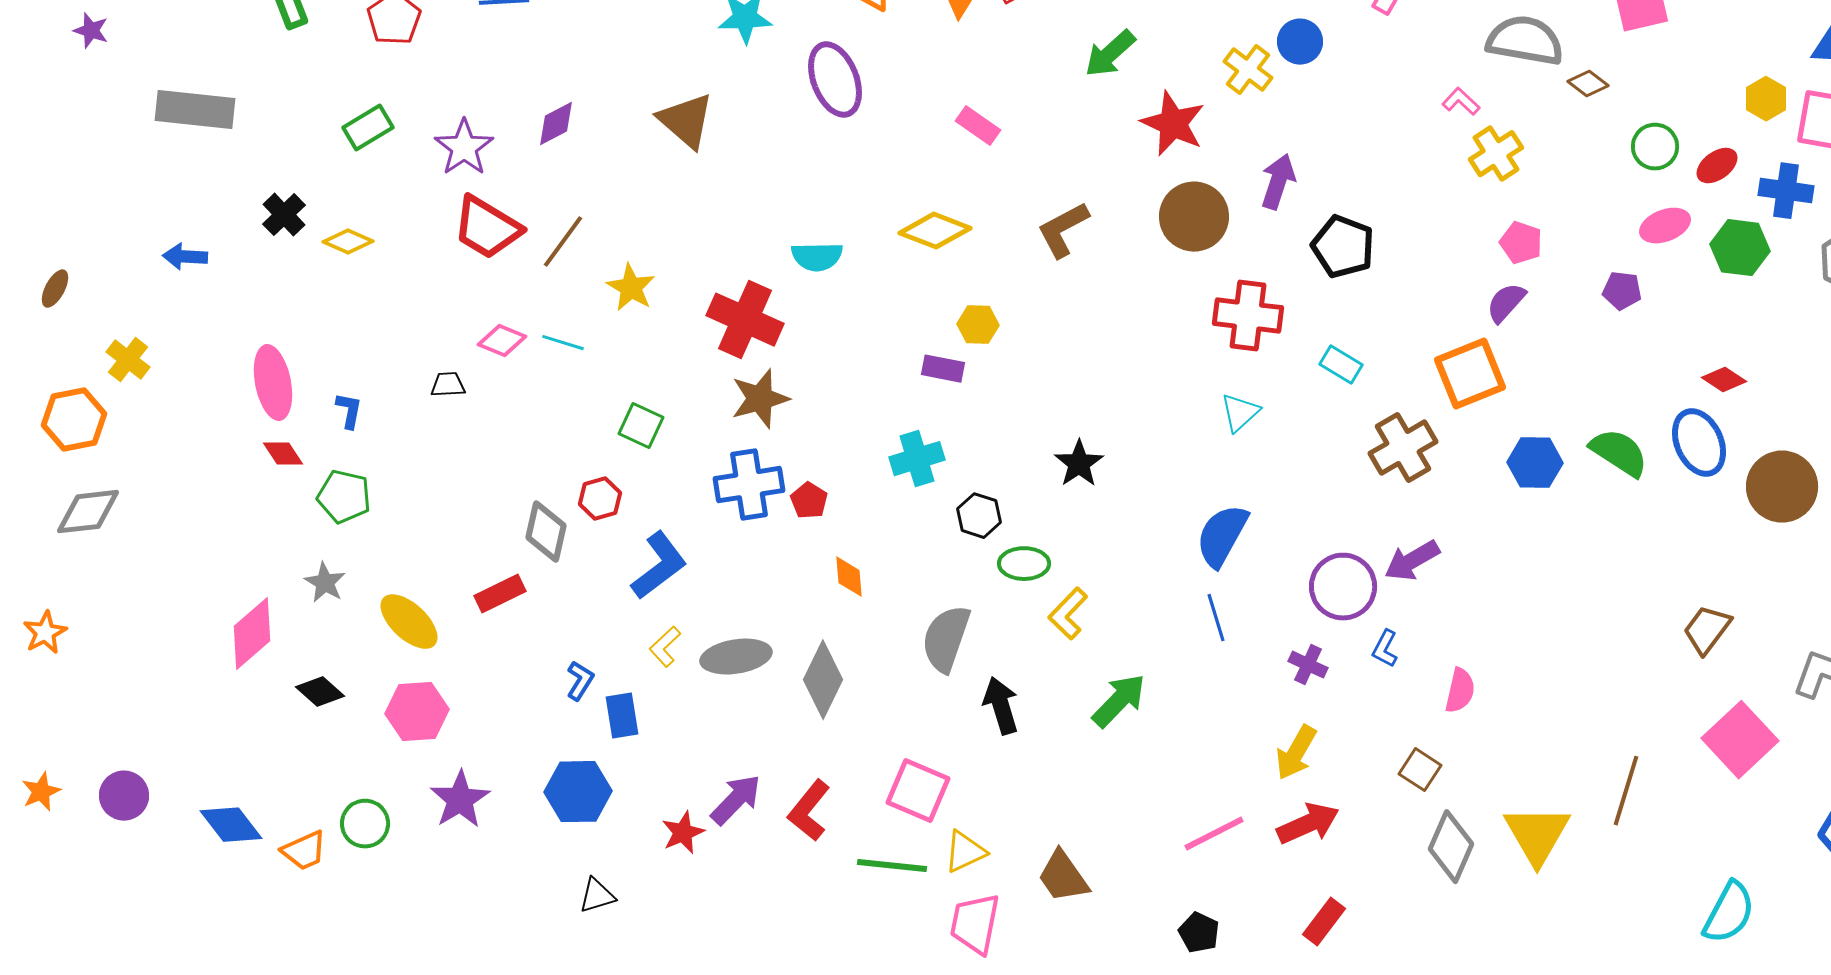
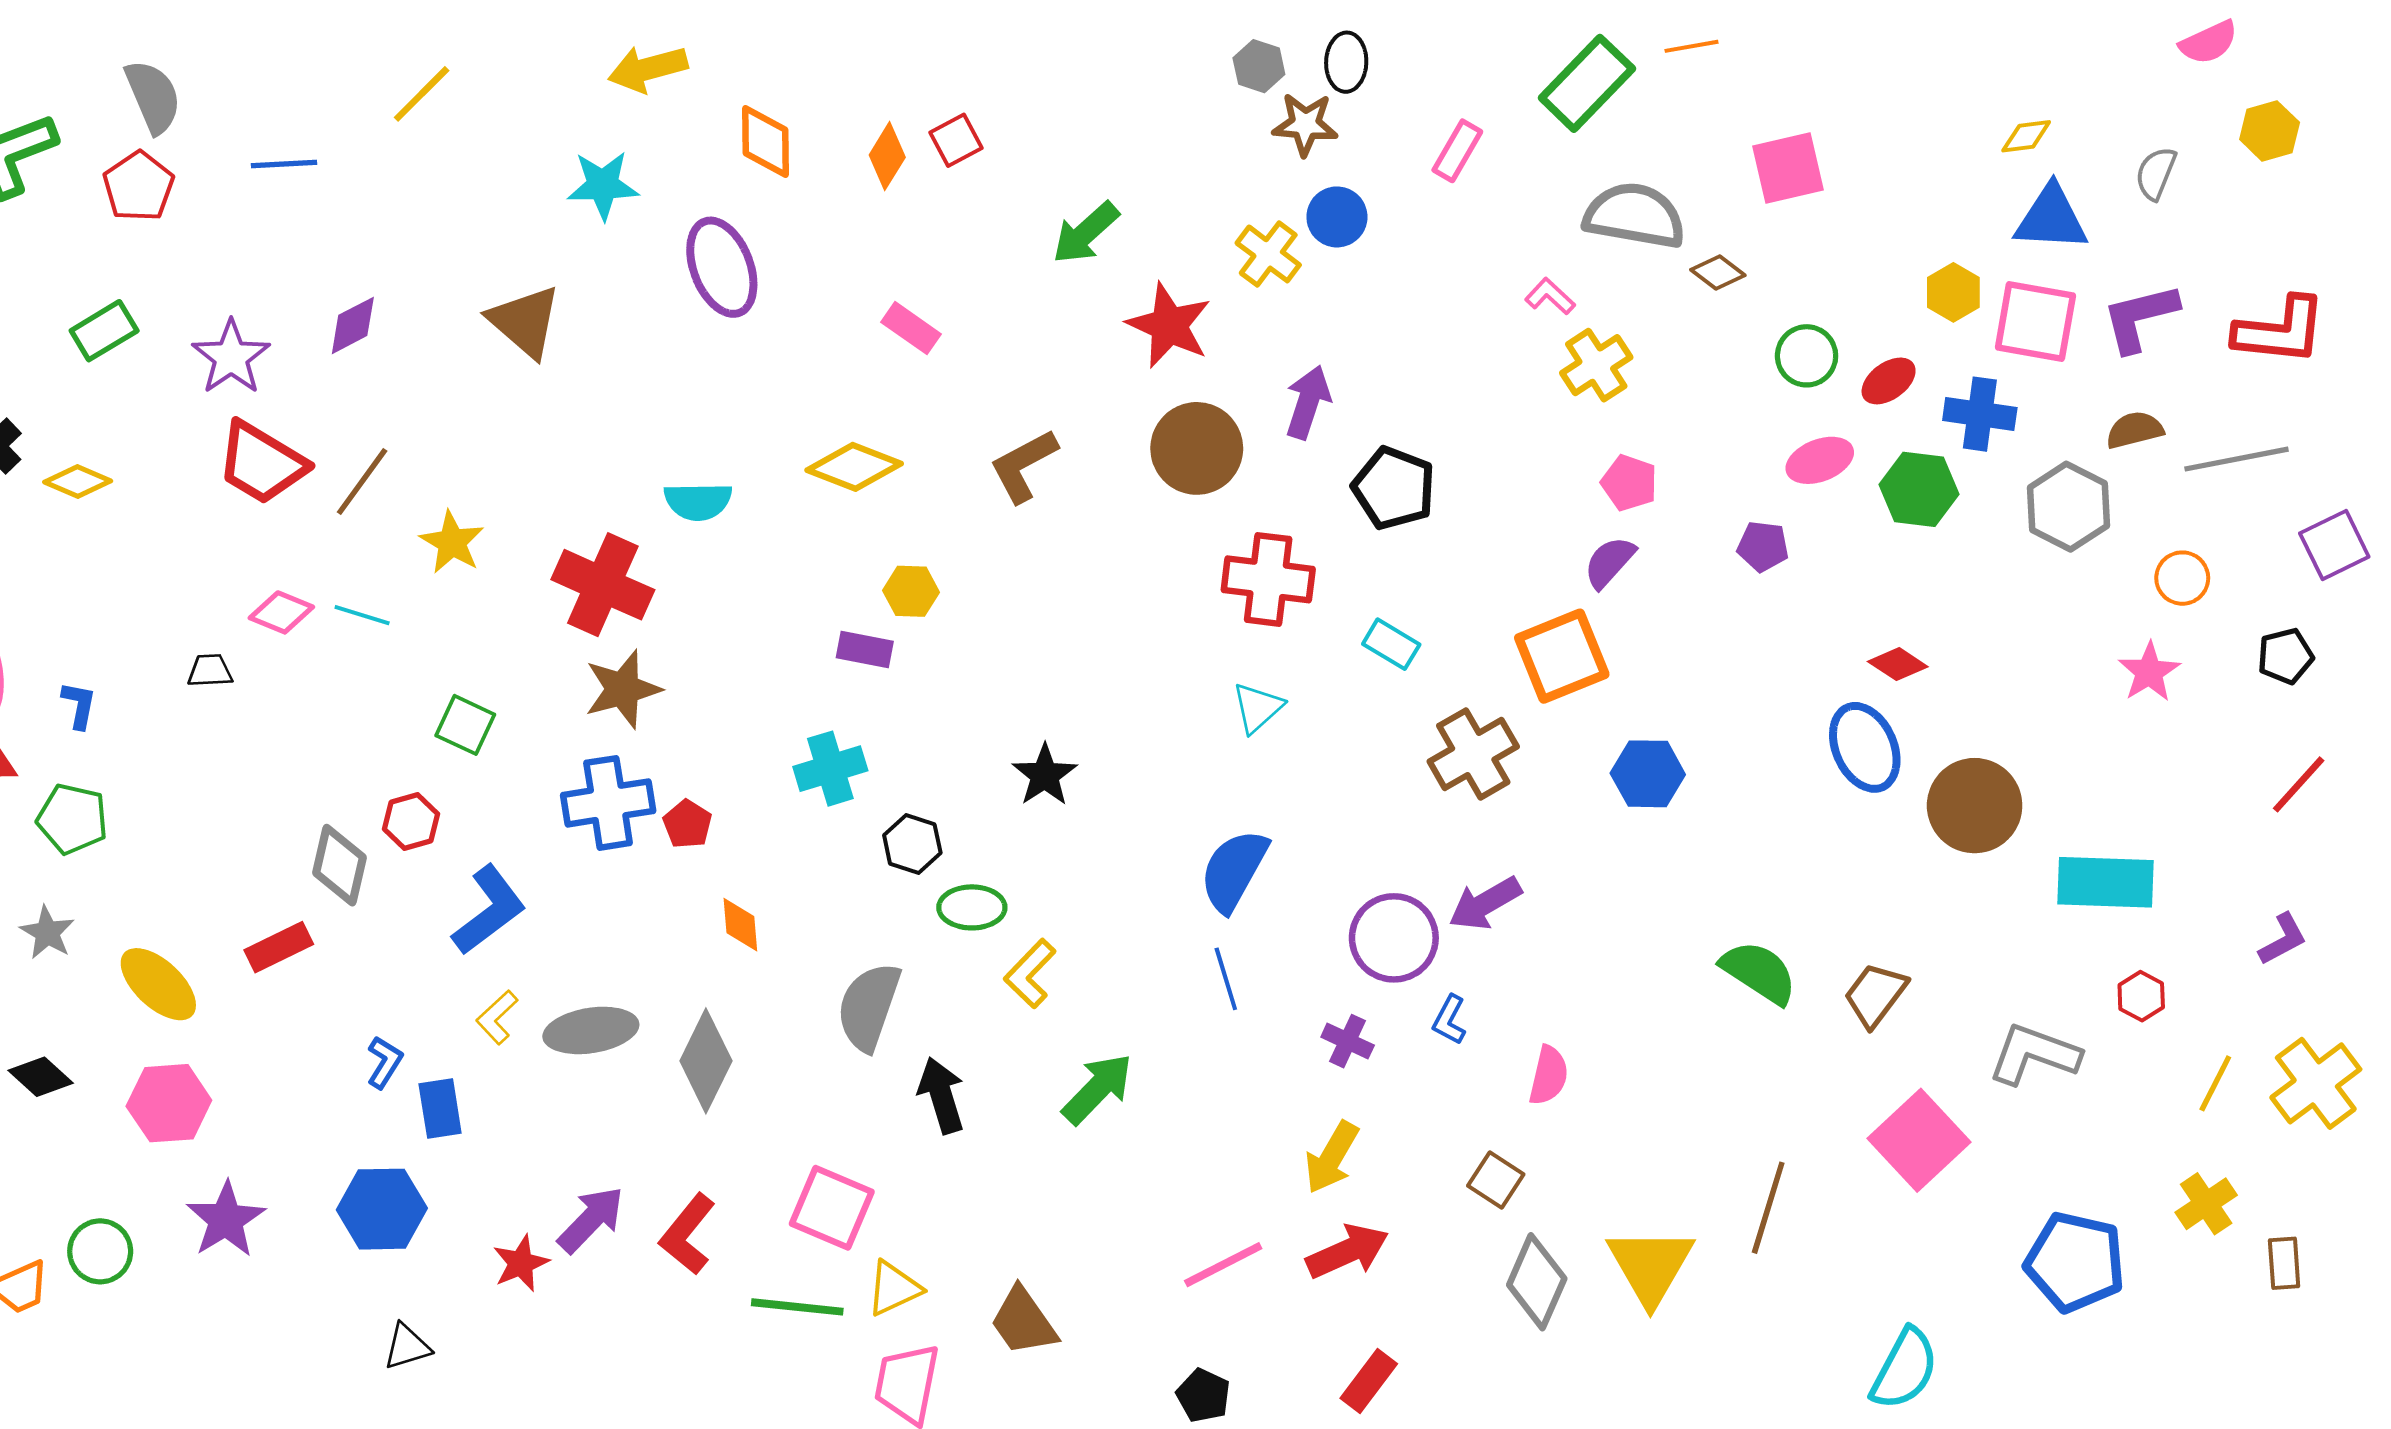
green semicircle: (1619, 453) -> (1759, 972), moved

